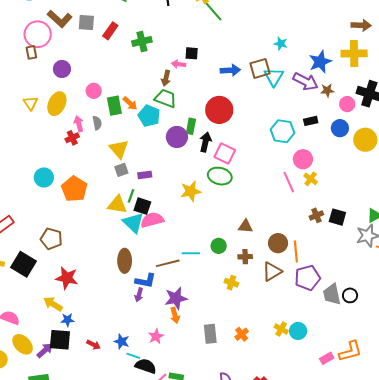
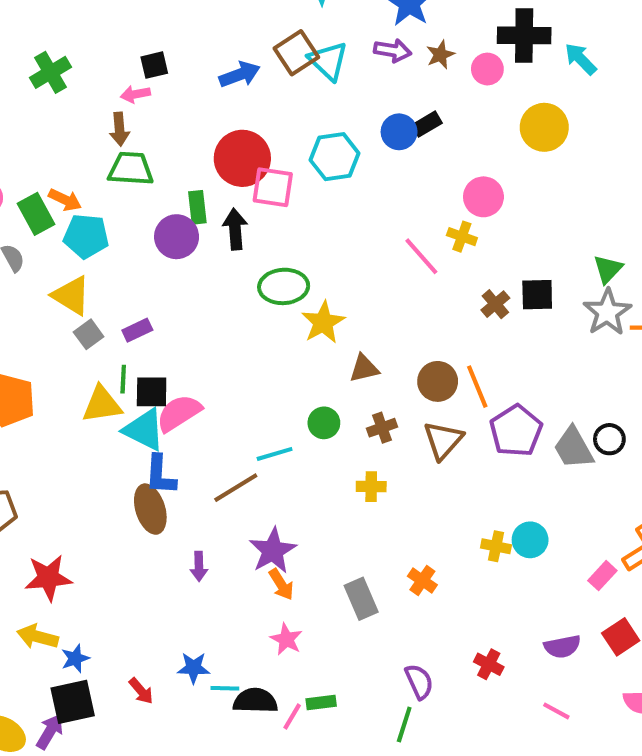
purple arrow: (305, 81) -> (393, 51), size x0.7
cyan pentagon: (149, 116) -> (86, 236), moved
blue circle: (340, 128) -> (399, 132), moved
cyan hexagon: (283, 131) -> (335, 157), moved
pink square: (225, 154) -> (273, 187), moved
pink circle: (303, 159) -> (483, 197), moved
yellow star: (191, 191) -> (323, 322), moved
blue L-shape: (145, 281) -> (160, 475), moved, turned 100
pink star: (156, 336) -> (286, 639), moved
red arrow: (94, 345) -> (141, 691), turned 40

